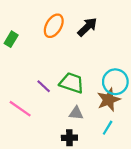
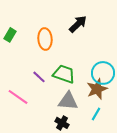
orange ellipse: (54, 26) -> (45, 39), moved, turned -35
gray triangle: (76, 113) -> (68, 101), size x1.5
black cross: (69, 138) -> (62, 123), turned 32

